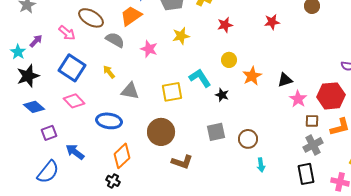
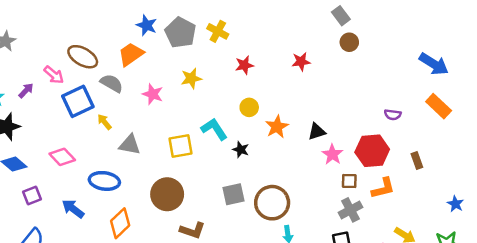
purple arrow: (36, 41) -> (26, 90), moved
blue square: (72, 68) -> (78, 101), moved, turned 32
brown circle: (248, 139) -> (272, 203), size x1.5
blue arrow: (75, 152) -> (73, 209), moved

